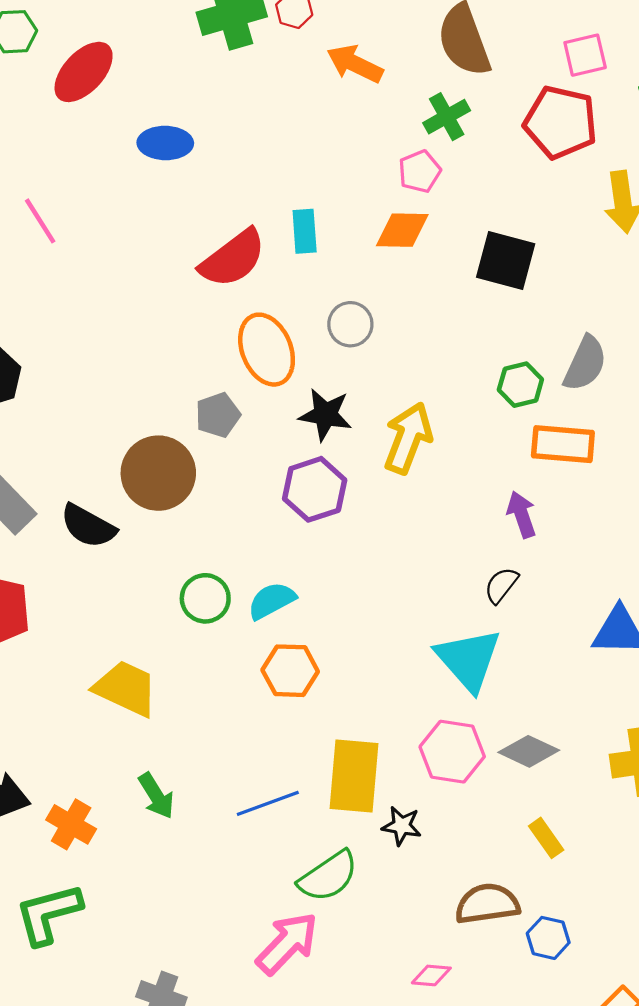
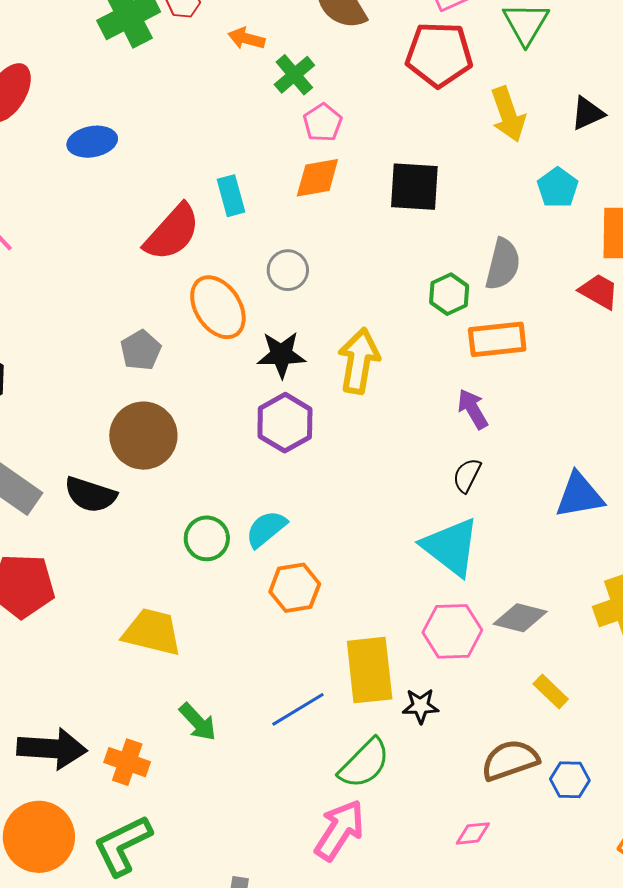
orange arrow: (355, 64) -> (246, 39), size x0.7
green cross: (447, 117) -> (294, 75), moved
gray pentagon: (218, 415) -> (141, 350), moved

